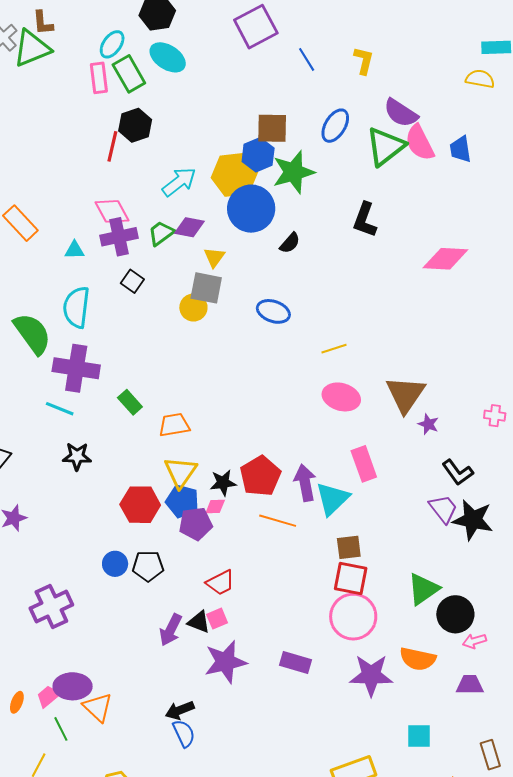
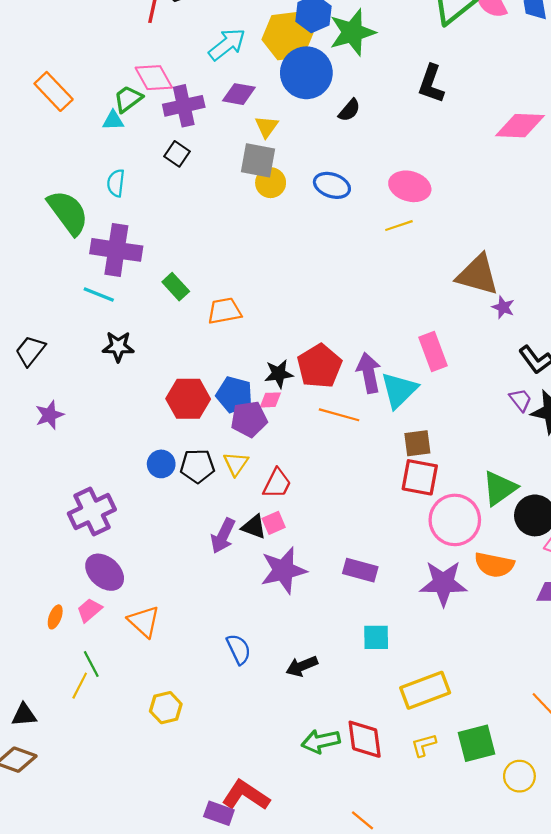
green trapezoid: (161, 233) -> (128, 99), moved
purple cross: (119, 237) -> (184, 106), moved
cyan semicircle: (76, 307) -> (116, 183), size x0.6
yellow circle: (193, 307) -> (271, 183), moved
brown triangle: (405, 394) -> (478, 275), turned -48
pink ellipse: (341, 397) -> (410, 186), moved
yellow triangle: (180, 472) -> (236, 464), moved, size x0.7
purple trapezoid: (443, 509) -> (521, 400), size x0.7
red trapezoid: (220, 583) -> (277, 483), turned -36
pink circle: (353, 617) -> (455, 520), moved
purple ellipse: (73, 686) -> (105, 572), moved, turned 42
black arrow: (180, 710) -> (302, 666), moved
green line: (61, 729) -> (91, 664), moved
cyan square: (419, 736) -> (376, 637), moved

